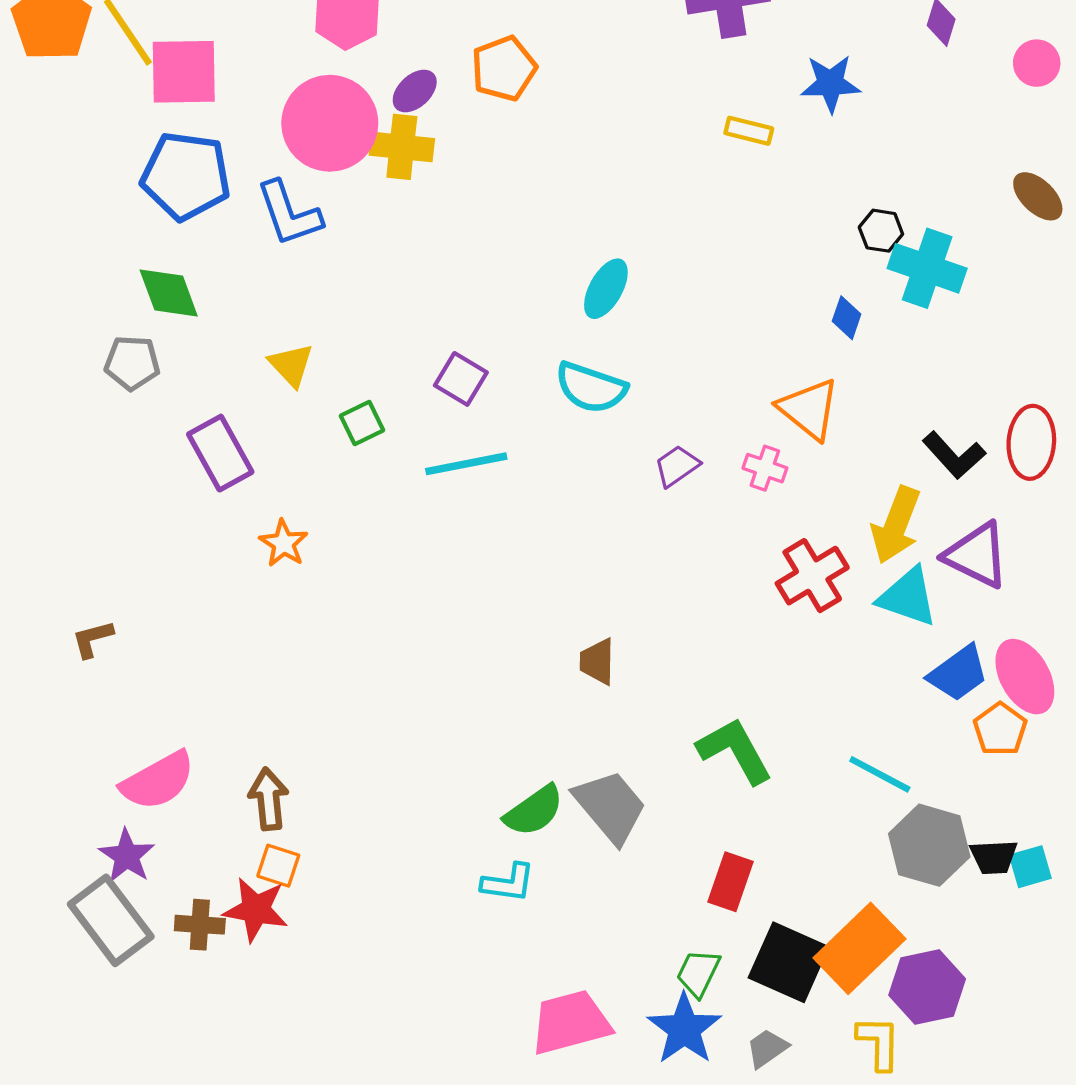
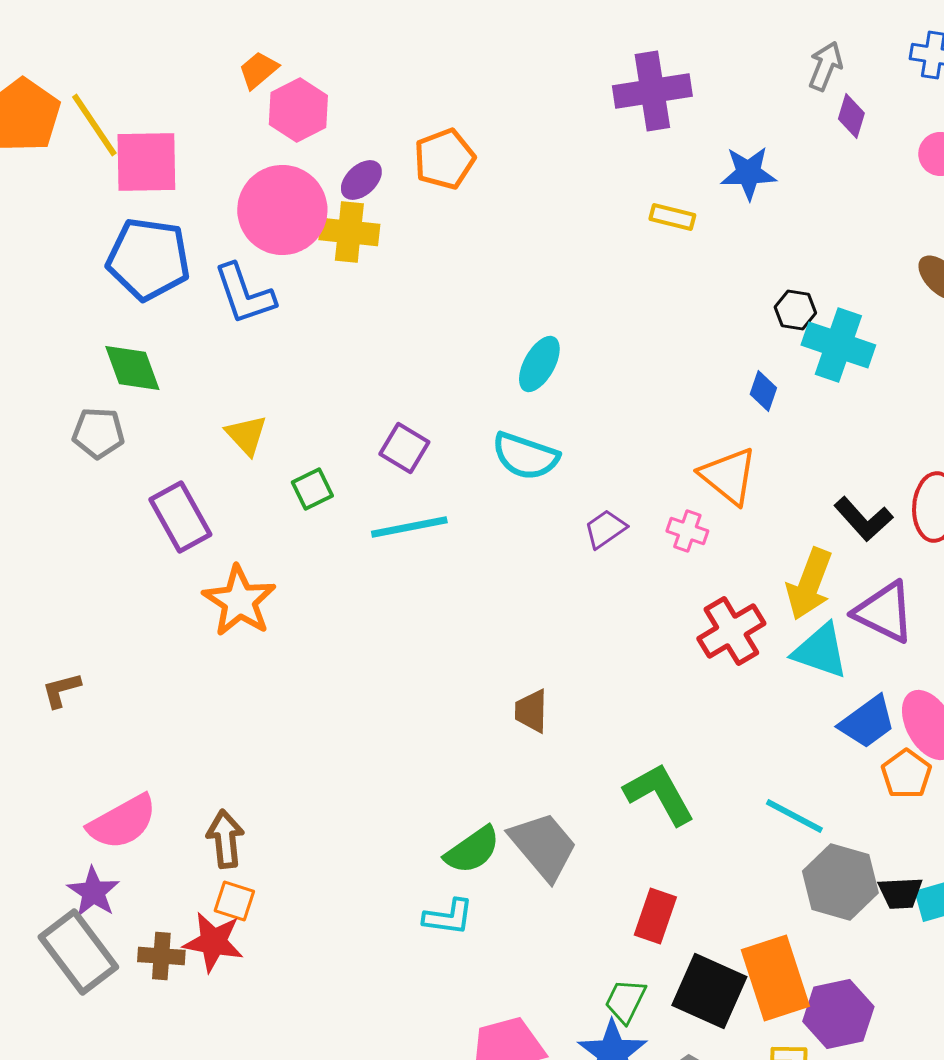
orange star: (284, 543) -> (239, 601), size x1.6
orange rectangle: (859, 948) -> (775, 978), turned -64

